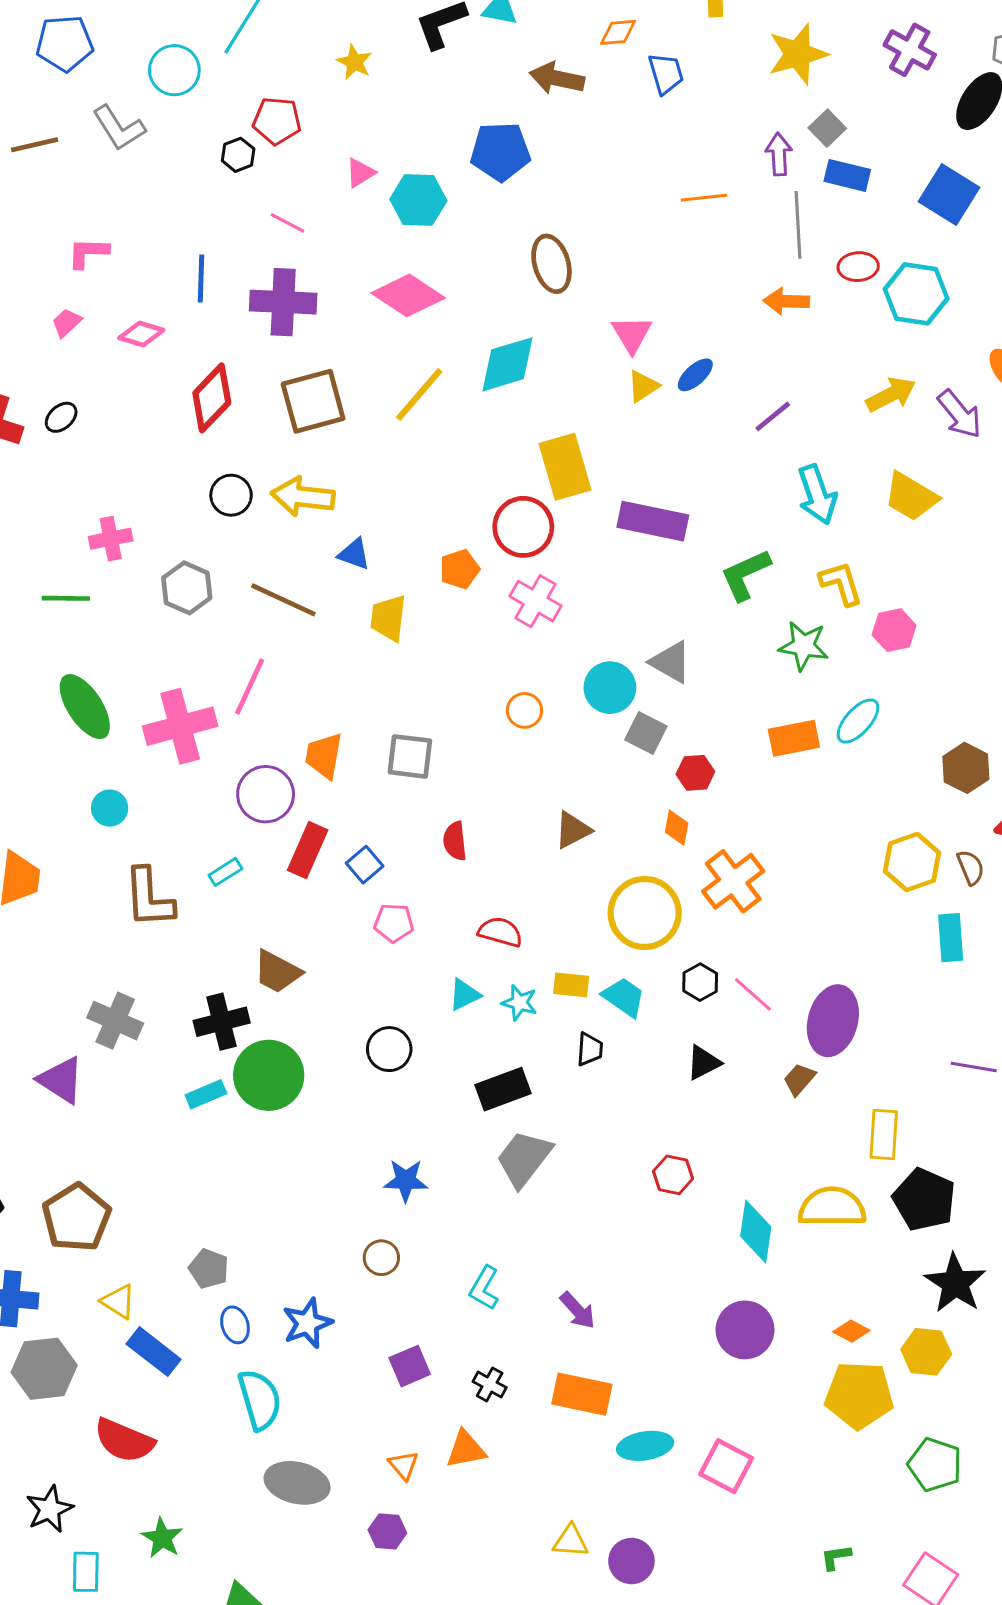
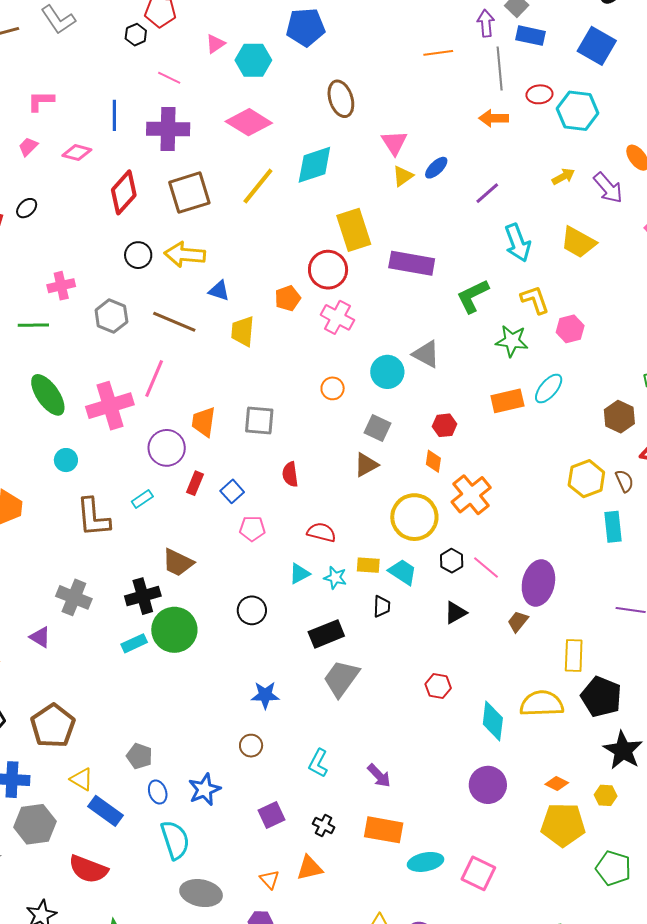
yellow arrow: (891, 395) -> (563, 176), size x0.7
gray square: (646, 733) -> (377, 428), moved
red rectangle: (308, 850) -> (195, 483), size x0.7
purple triangle: (61, 1080) -> (40, 637), size x0.7
yellow hexagon: (926, 1352) -> (606, 795), size x0.7

